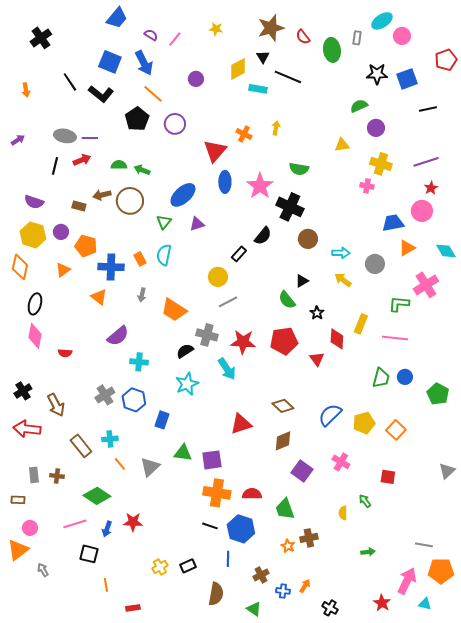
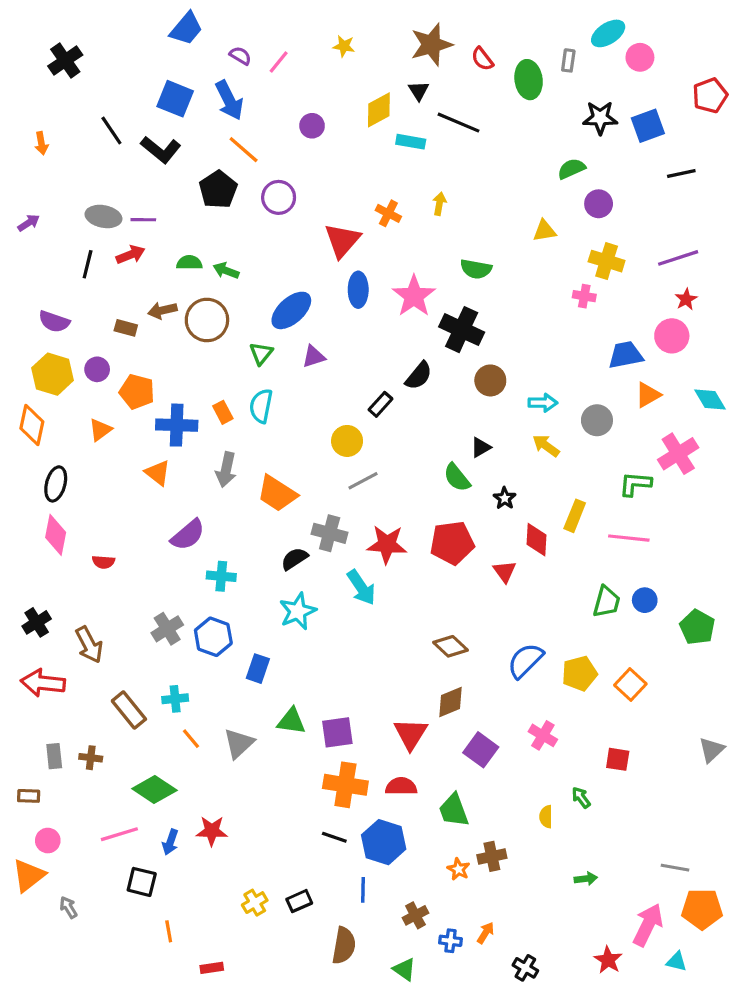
gray arrow: (142, 295) -> (226, 470), size x1.5
red triangle: (241, 424) -> (411, 734), moved, turned -40

